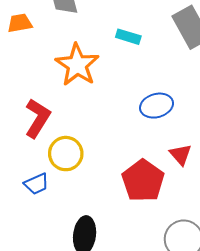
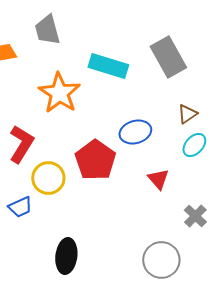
cyan rectangle: (128, 37) -> (108, 66), size x1.6
red pentagon: (143, 181) -> (95, 160), moved

